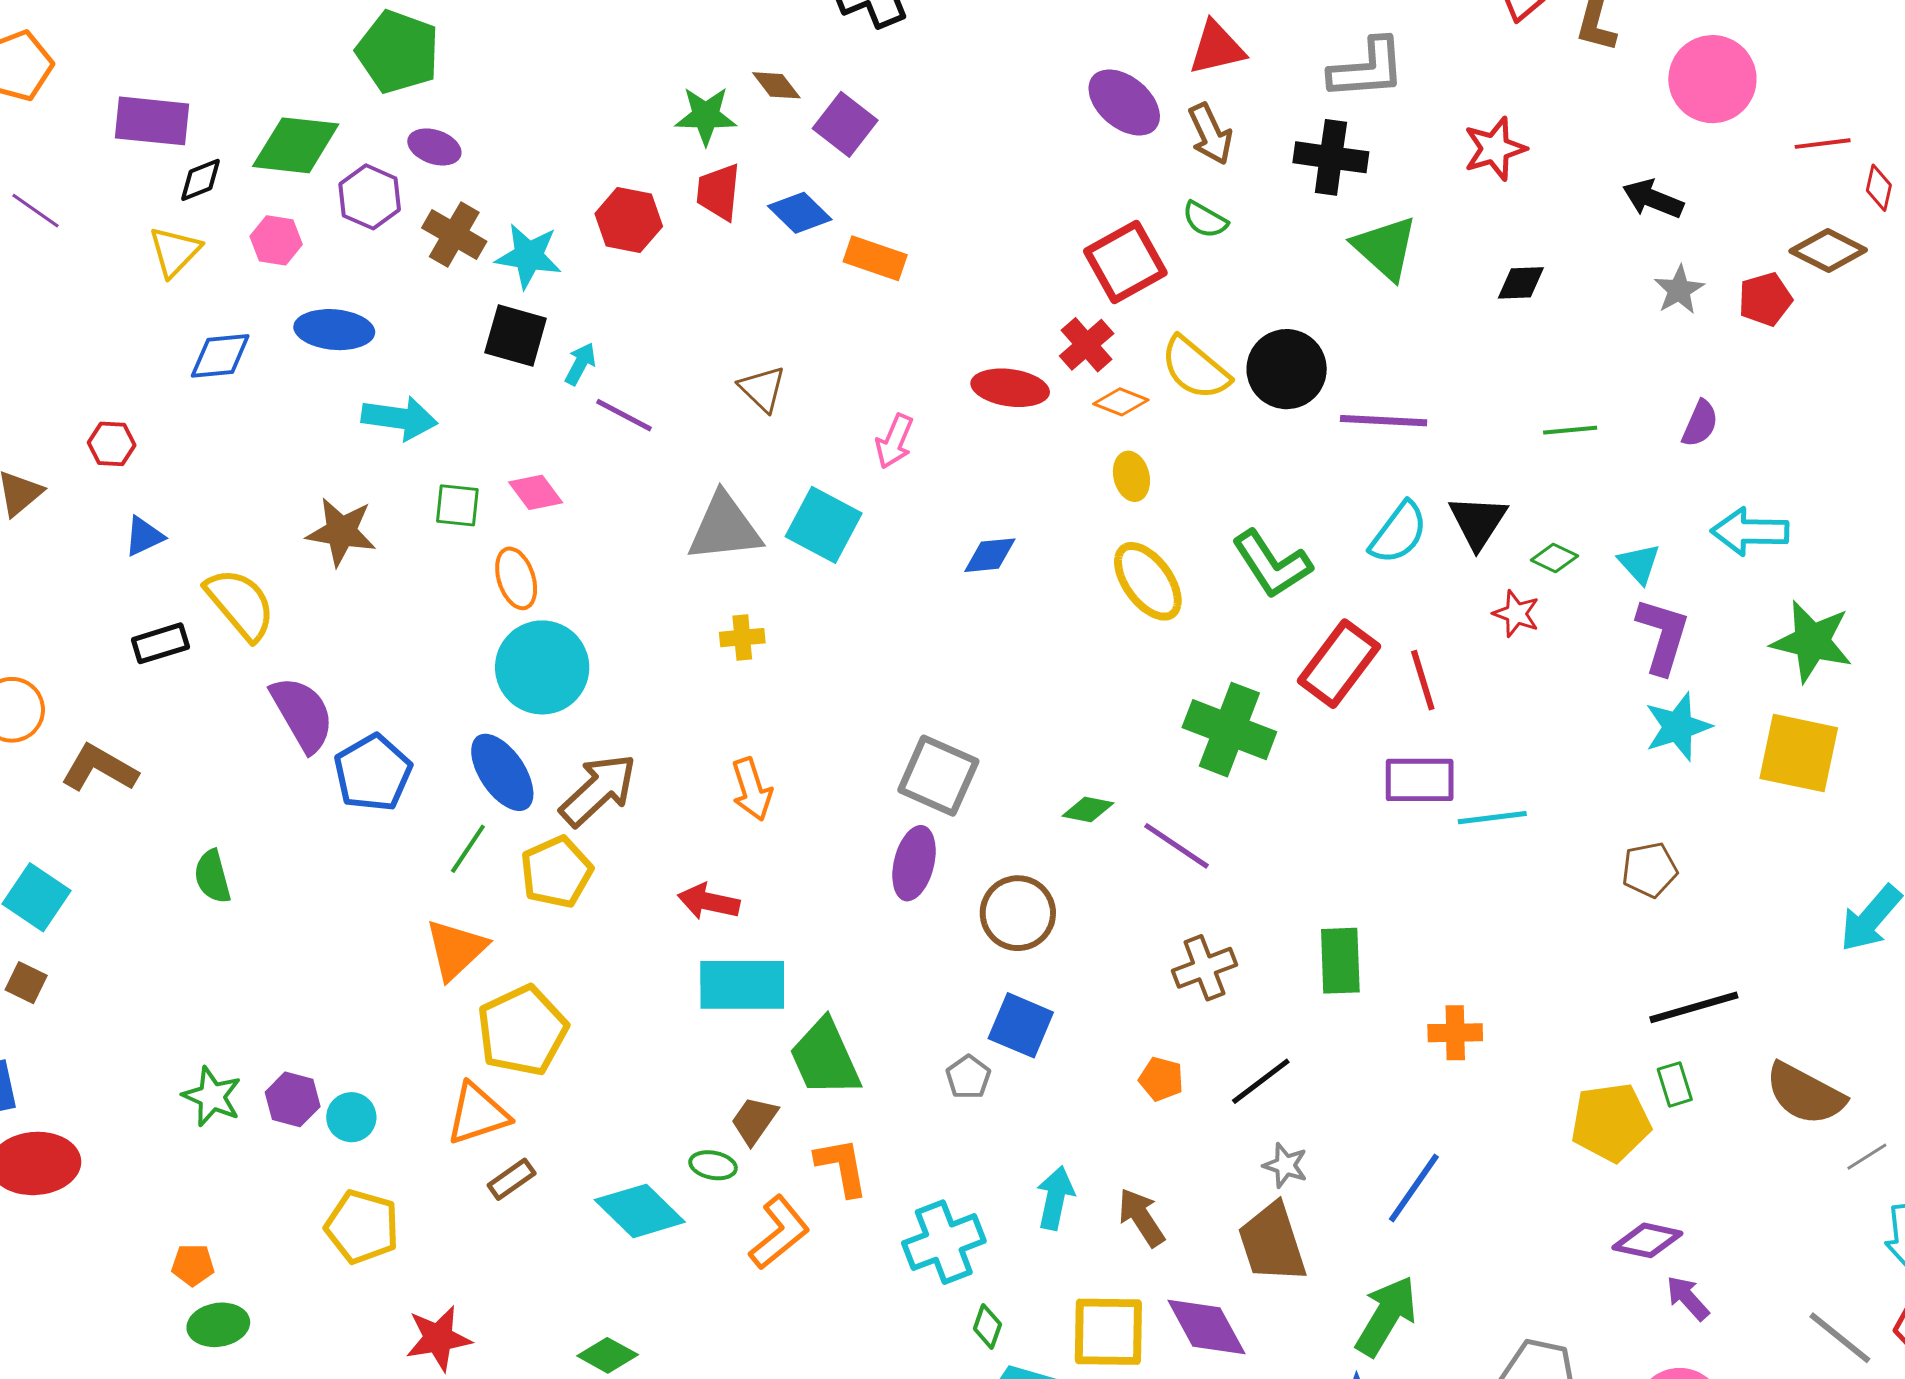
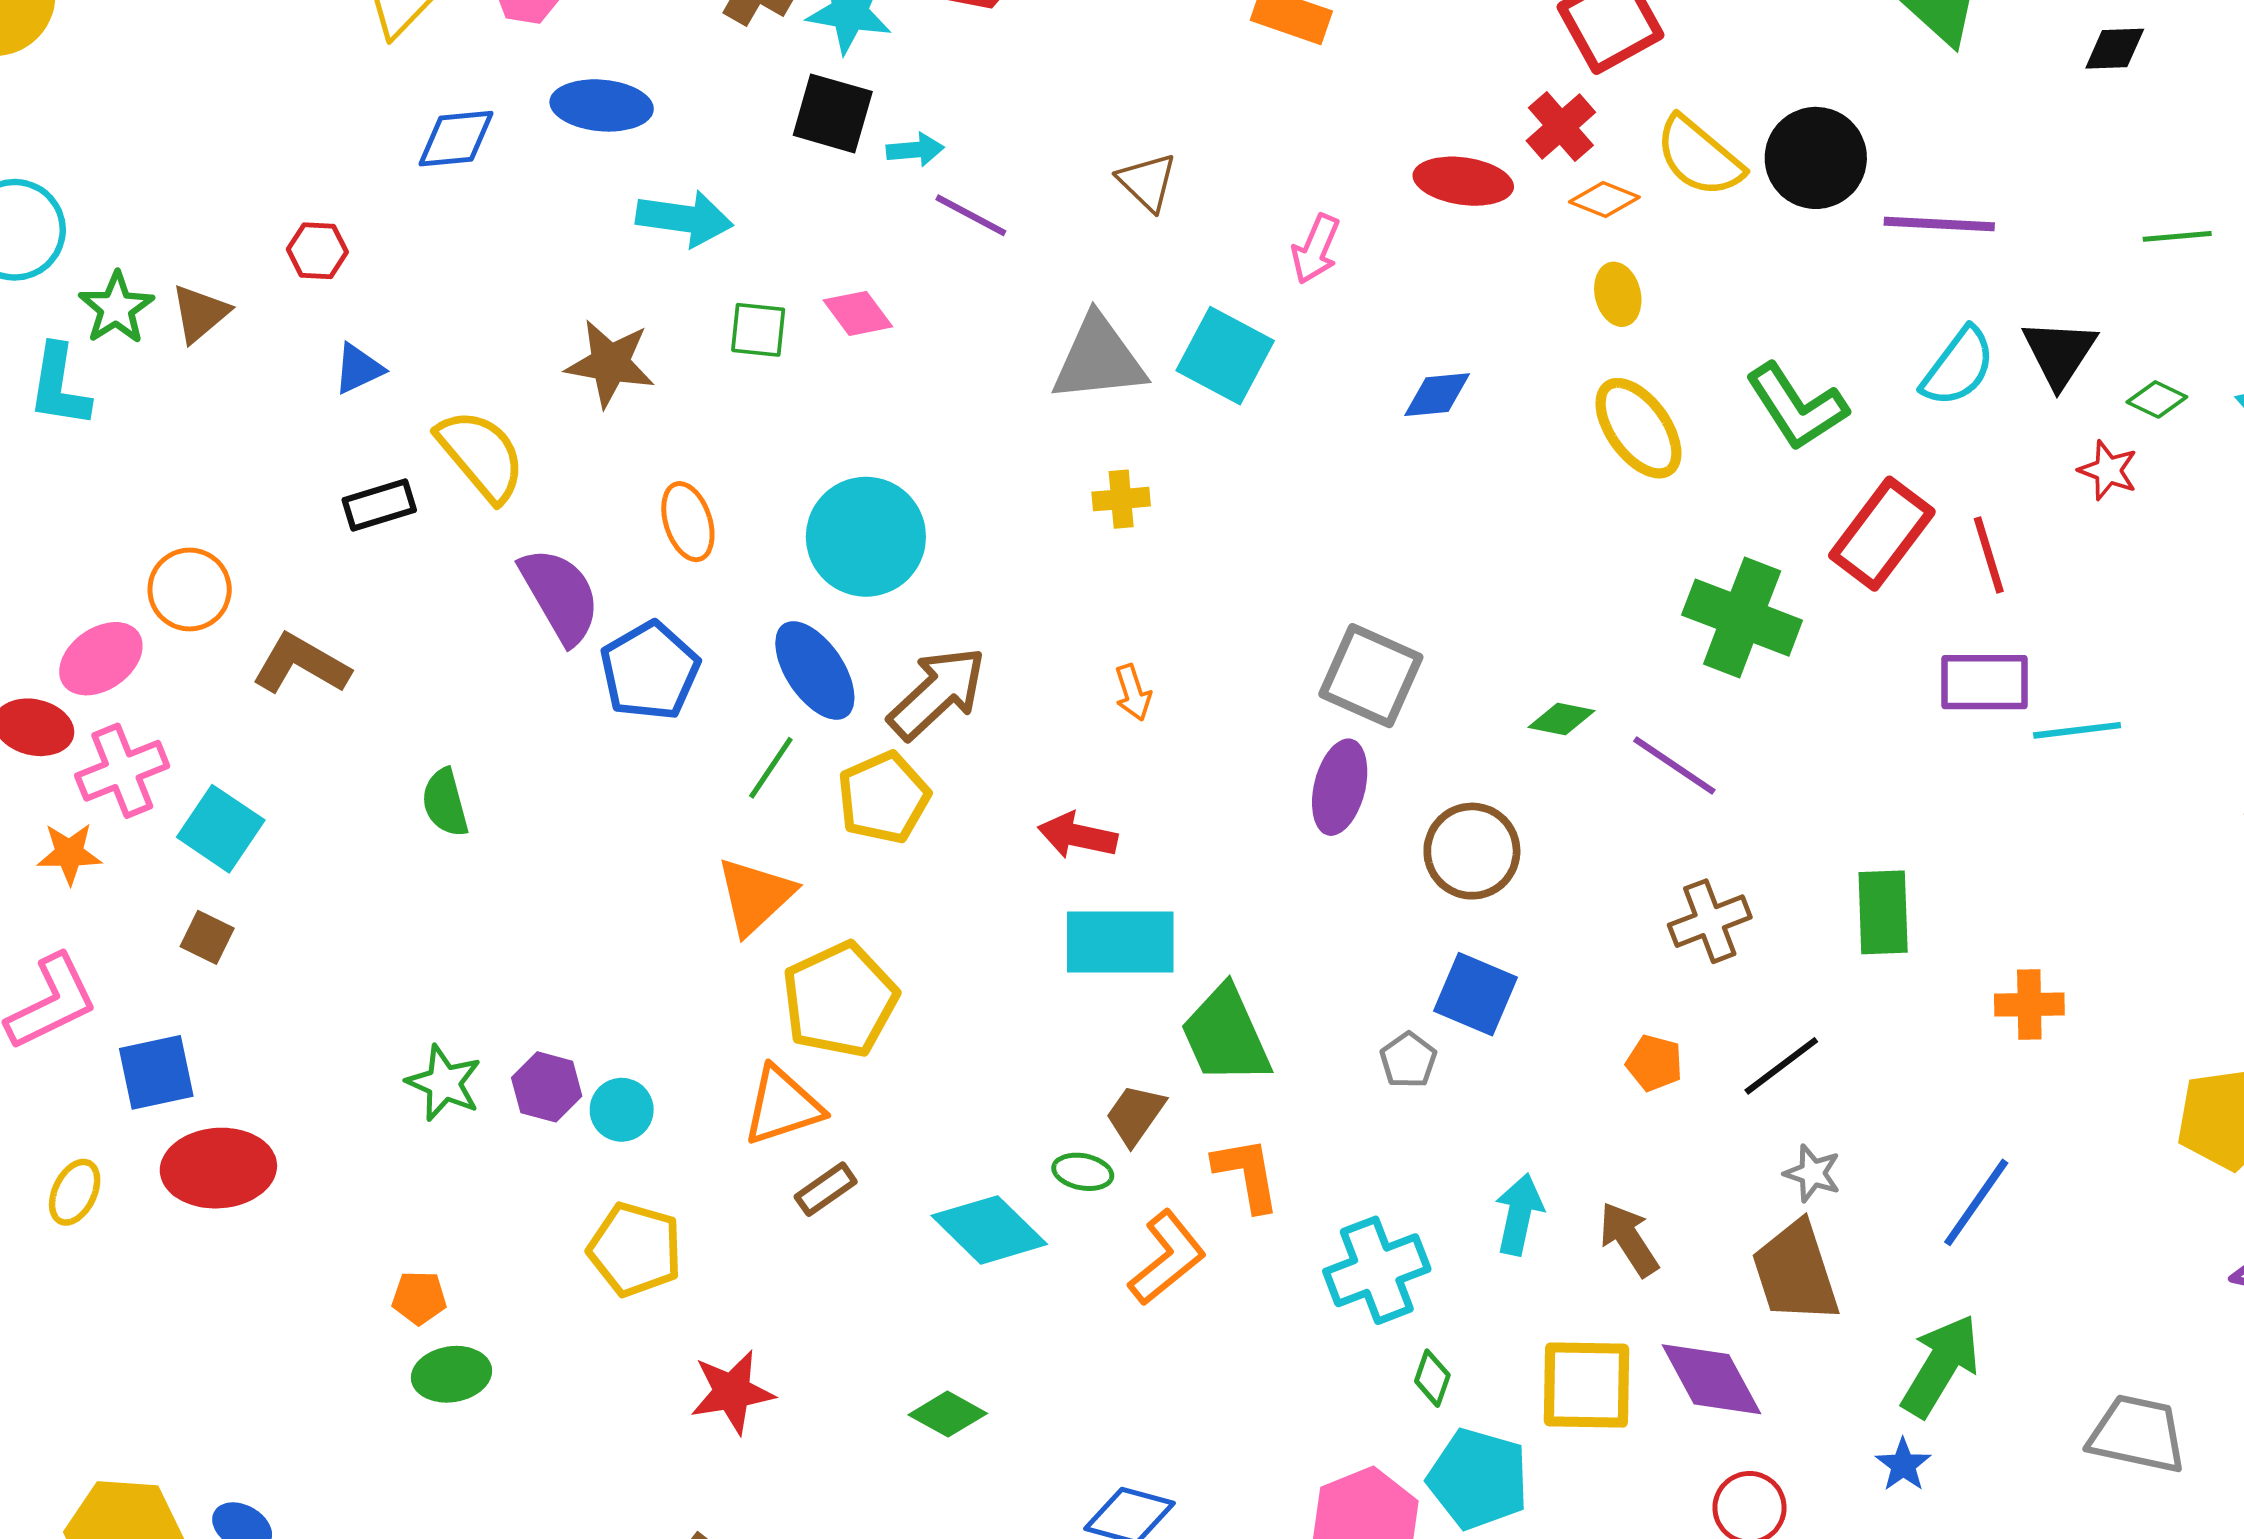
cyan arrow: (580, 364) -> (915, 150), turned 57
orange ellipse: (516, 578) -> (688, 522), moved
orange arrow: (752, 789) -> (1133, 693), size x0.7

